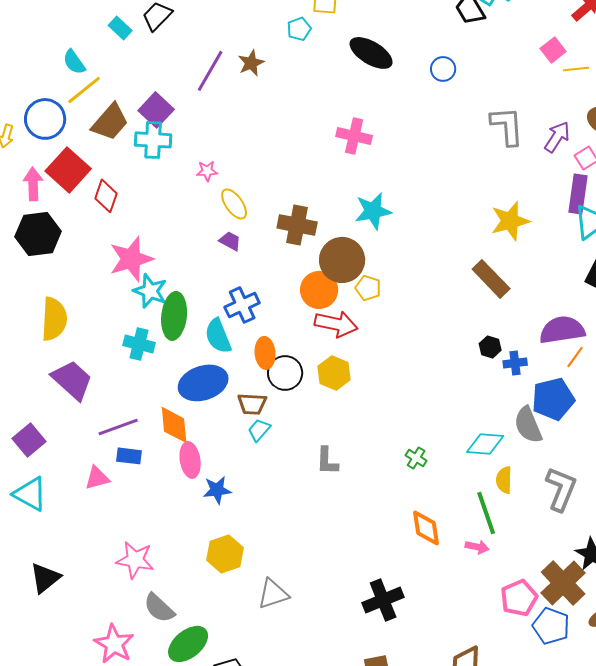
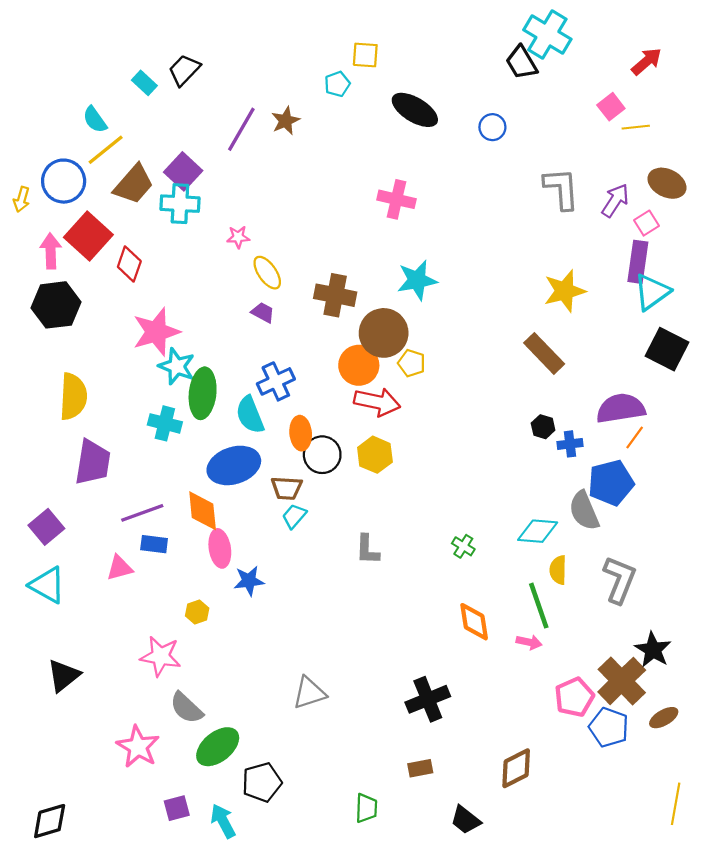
purple trapezoid: (72, 380) -> (93, 462), turned 57
yellow hexagon: (225, 554) -> (197, 612), moved, size x0.6

